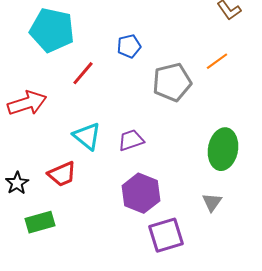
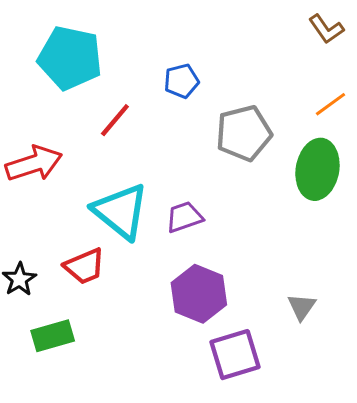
orange line: (217, 61) -> (331, 104), moved
cyan triangle: (87, 136) -> (121, 211), size x1.4
green ellipse: (223, 149) -> (317, 169), moved

